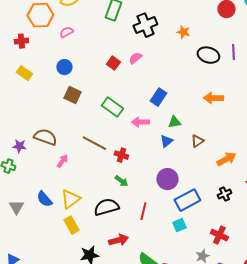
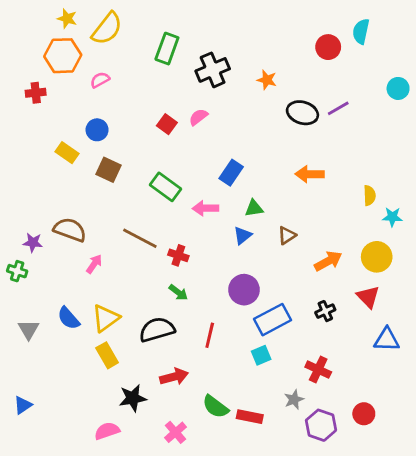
purple line: (233, 52) -> (338, 108), turned 63
yellow rectangle: (24, 73) -> (67, 153), moved

